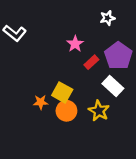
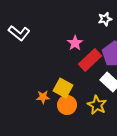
red rectangle: (91, 62) -> (90, 60), size x1.6

